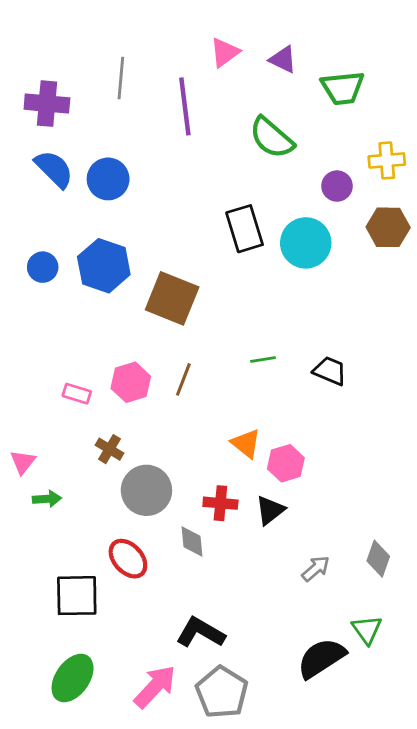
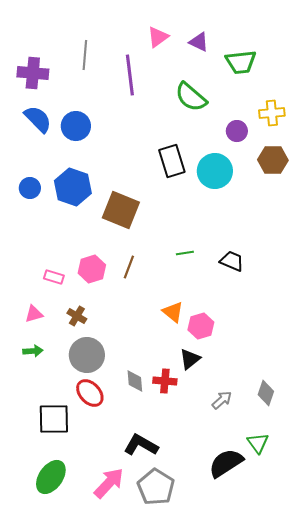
pink triangle: (23, 462) -> (34, 314), moved, turned 36
gray circle: (146, 490) -> (87, 355), moved
red cross: (220, 503) -> (165, 381), moved

